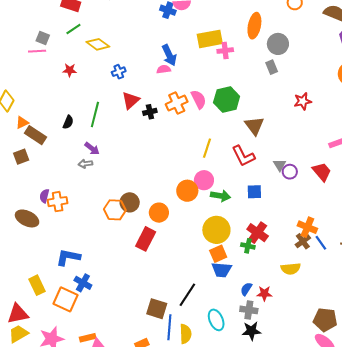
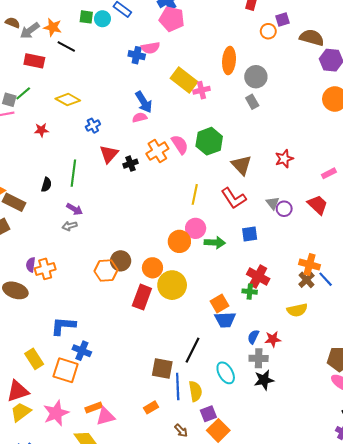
green line: (73, 29) -> (23, 93), moved
yellow rectangle: (210, 39) -> (184, 80), turned 55
red star: (303, 101) -> (284, 159), moved
yellow circle: (216, 230) -> (172, 285), moved

